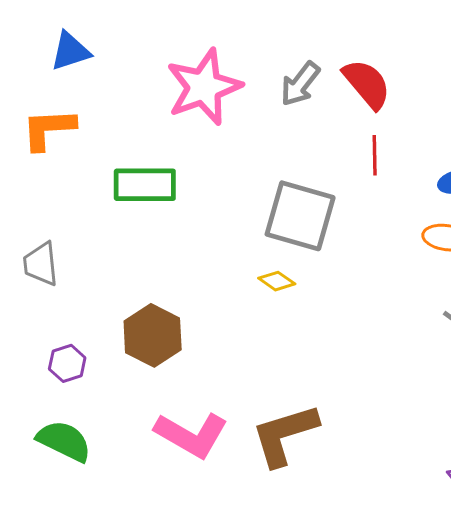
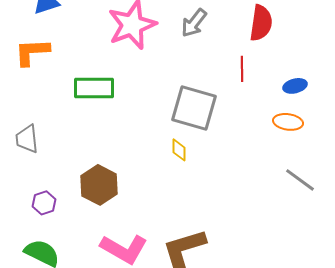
red semicircle: (367, 84) -> (261, 23), moved, turned 48
yellow diamond: (277, 281) -> (179, 150), turned 55

